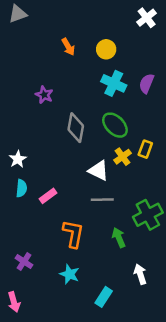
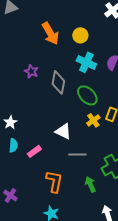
orange arrow: (68, 47) -> (50, 33), size x1.6
gray diamond: (76, 128) -> (58, 82), moved
white triangle: (99, 171) -> (63, 131), moved
purple cross: (24, 262) -> (10, 195), moved

